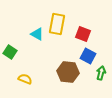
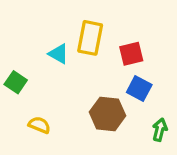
red square: (83, 34) -> (131, 54), turned -35
green arrow: (101, 73) -> (160, 130), moved

